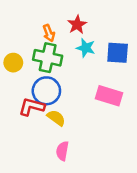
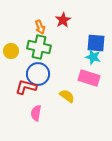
cyan star: (86, 48) -> (93, 57), moved
yellow semicircle: (56, 118) -> (67, 96), moved
pink semicircle: (62, 151) -> (36, 113), moved

